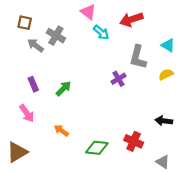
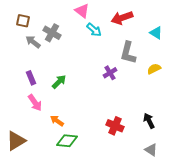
cyan triangle: (168, 45) -> (156, 33), moved
pink arrow: (27, 113) -> (35, 103), moved
black arrow: (164, 121) -> (149, 121), moved, turned 56
red cross: (134, 141) -> (115, 126), moved
green diamond: (97, 148) -> (67, 141), moved

